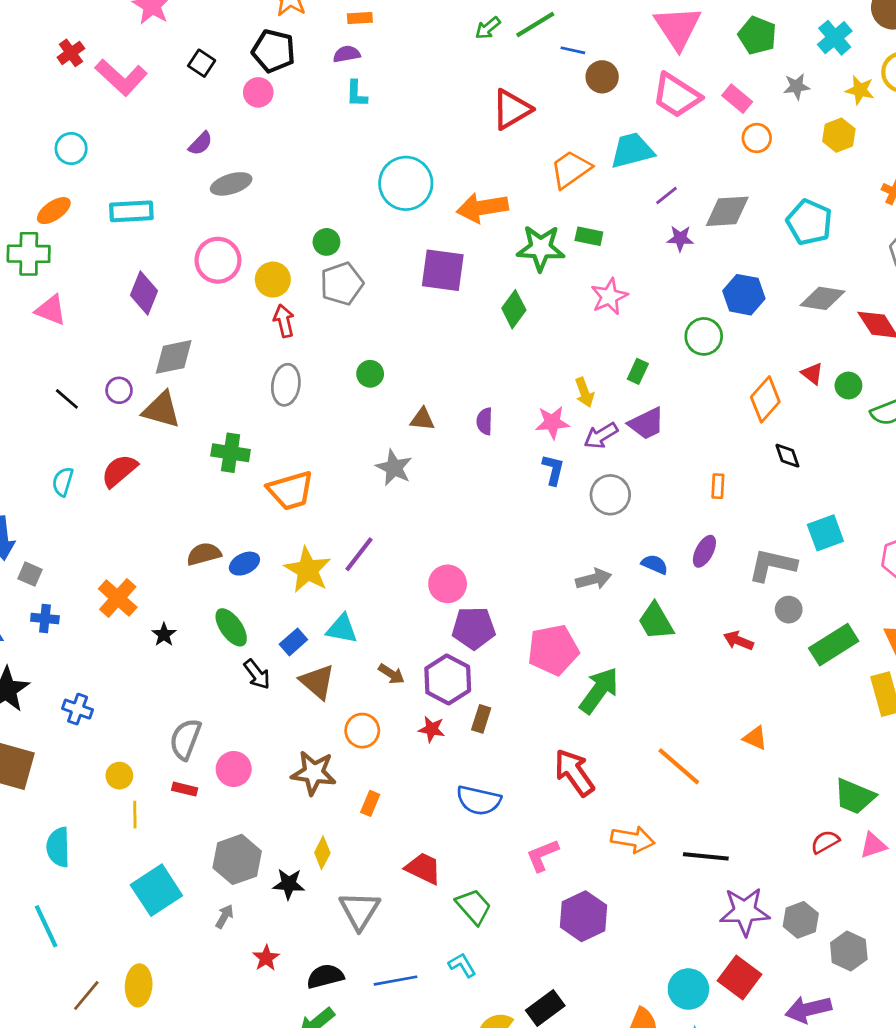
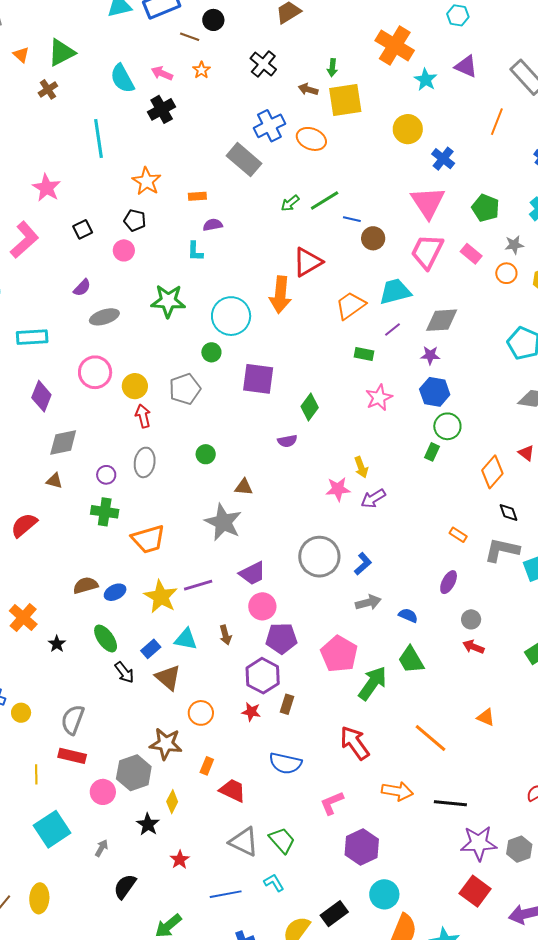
black pentagon: (273, 51) -> (135, 220), size x0.7
purple semicircle: (347, 54) -> (213, 225), moved
black square: (202, 63) -> (83, 229), turned 30
pink L-shape: (121, 77) -> (24, 240), turned -84
pink trapezoid: (676, 95) -> (427, 252), turned 84
orange circle: (757, 138) -> (506, 273), moved
purple line: (666, 195) -> (392, 330), moved
orange arrow: (482, 208) -> (280, 295), moved, turned -75
gray diamond: (727, 211) -> (442, 320), moved
green circle: (326, 242) -> (211, 352), moved
green star: (541, 248) -> (168, 301), moved
blue hexagon: (744, 295) -> (435, 392), moved
green rectangle: (638, 371) -> (432, 452), moved
purple circle: (119, 390) -> (106, 475), moved
brown triangle: (161, 410) -> (54, 481), size x0.6
purple semicircle: (485, 421) -> (287, 441), moved, turned -102
purple trapezoid: (646, 424) -> (252, 573), moved
gray star: (394, 468) -> (223, 522), size x1.4
blue L-shape: (553, 470) -> (363, 564), moved, turned 35
orange rectangle: (718, 486) -> (458, 535), turned -60
gray circle: (610, 495) -> (319, 557), moved, size x1.4
purple line: (359, 554) -> (198, 585), turned 36
blue semicircle: (655, 564) -> (408, 615), moved
gray L-shape: (772, 565) -> (502, 550), moved
gray circle: (789, 610) -> (471, 619), moved
green trapezoid: (656, 621) -> (411, 660), moved
pink pentagon: (553, 650) -> (339, 654), turned -30
brown arrow: (391, 674) -> (225, 635), moved, turned 42
pink circle: (234, 769) -> (103, 792), moved
yellow circle: (119, 776) -> (21, 713), moved
red rectangle: (185, 789) -> (72, 756), size x1.5
gray hexagon: (237, 859) -> (134, 773), moved
red trapezoid: (423, 868) -> (233, 790), moved
black star: (289, 884) -> (148, 824), turned 30
gray triangle: (360, 910) -> (244, 842), moved, turned -36
red star: (266, 958) -> (180, 860), moved
black semicircle: (325, 976) -> (125, 886), moved, turned -40
cyan circle: (688, 989) -> (384, 894), moved

